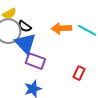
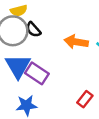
blue triangle: (25, 43) -> (18, 66), moved

